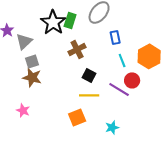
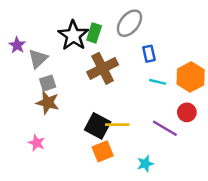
brown cross: (77, 49) -> (103, 68), size x1.4
cyan line: (122, 60) -> (158, 82), turned -56
black square: (89, 75) -> (98, 126), moved, size x1.5
red circle: (132, 80) -> (187, 112), moved
purple line: (119, 89) -> (165, 128), moved

